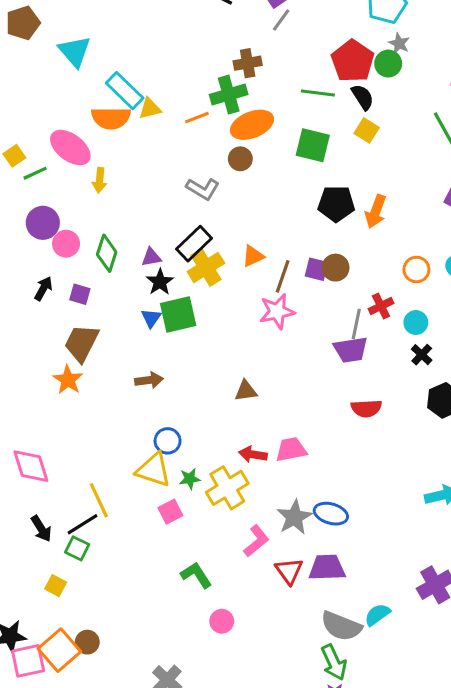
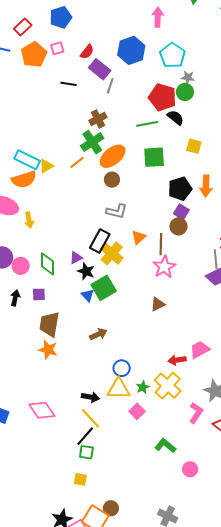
yellow square: (367, 130) -> (194, 146), moved
gray L-shape: (203, 189) -> (117, 211), moved
brown circle: (336, 268) -> (178, 226), moved
purple square: (317, 269) -> (181, 212), moved, turned 35
brown triangle: (246, 391) -> (158, 304), moved
black arrow: (41, 529) -> (90, 397), moved, turned -30

